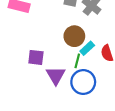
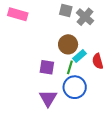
purple square: (36, 57) -> (47, 67), moved
purple triangle: (56, 75) -> (48, 98), moved

